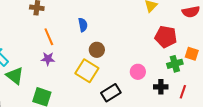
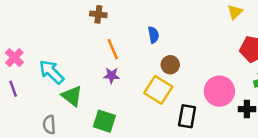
pink circle: (138, 72) -> (219, 91), size x1.6
black rectangle: (111, 93) -> (187, 116), turned -48

